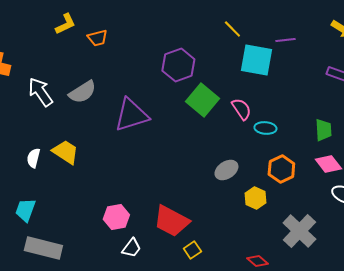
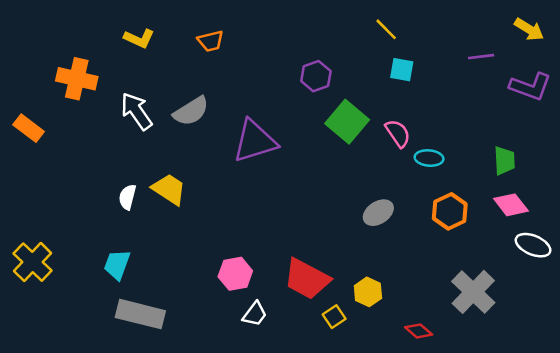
yellow L-shape: (65, 24) -> (139, 38), moved, turned 50
purple line: (285, 40) -> (481, 57), moved
cyan square: (256, 60) -> (402, 70), moved, size x0.6
purple hexagon: (178, 65) -> (316, 76), size x0.7
yellow hexagon: (255, 198) -> (368, 292), moved

